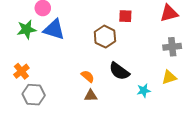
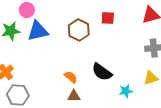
blue triangle: (54, 29) -> (38, 31), turned -30
brown hexagon: (105, 37) -> (79, 30), moved

